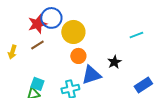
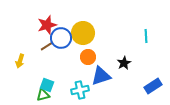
blue circle: (51, 18) -> (61, 38), moved
cyan line: (136, 35) -> (146, 36), turned -72
yellow arrow: (12, 52) -> (20, 61), moved

